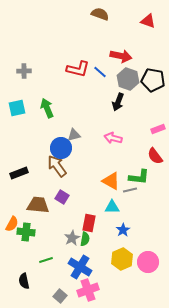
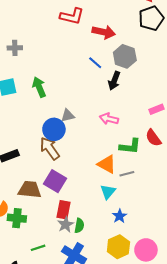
red arrow: (121, 56) -> (104, 32), moved
red L-shape: (78, 69) -> (72, 16), moved
blue line: (100, 72) -> (95, 63), moved
black pentagon: (153, 80) -> (151, 18), moved, turned -30
green L-shape: (139, 177) -> (130, 146), moved
purple square: (62, 197) -> (55, 181), size x1.5
cyan triangle: (112, 207) -> (108, 192), turned -49
red rectangle: (89, 223) -> (63, 210), moved

